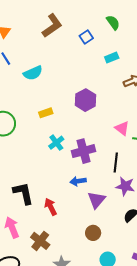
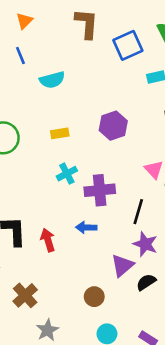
brown L-shape: (52, 26) -> (87, 24), turned -60
blue square: (86, 37) -> (128, 45), size x1.6
purple triangle: (96, 200) -> (122, 266), moved
red arrow: (51, 207) -> (48, 240), moved

